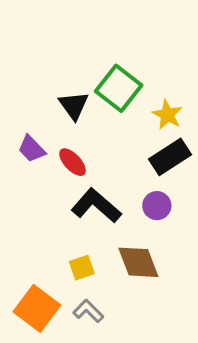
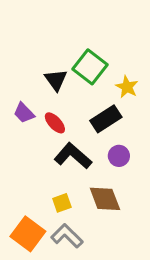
black rectangle: (170, 157) -> (106, 119), moved
gray L-shape: (88, 311) -> (67, 236), size x1.4

